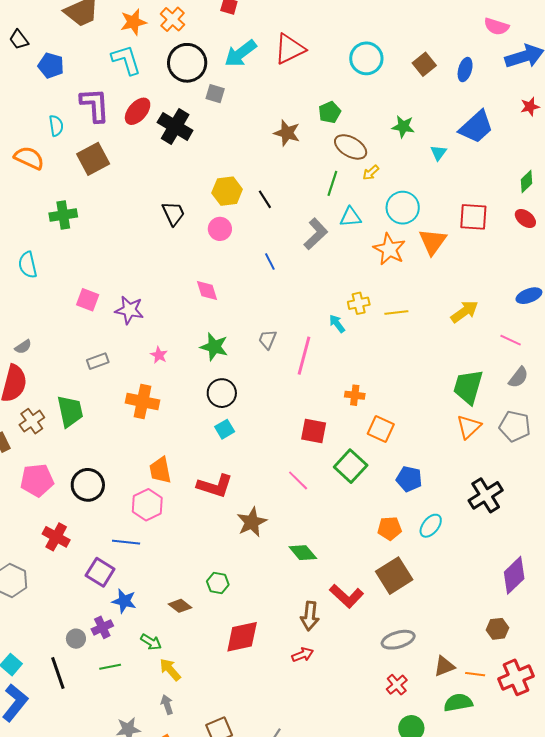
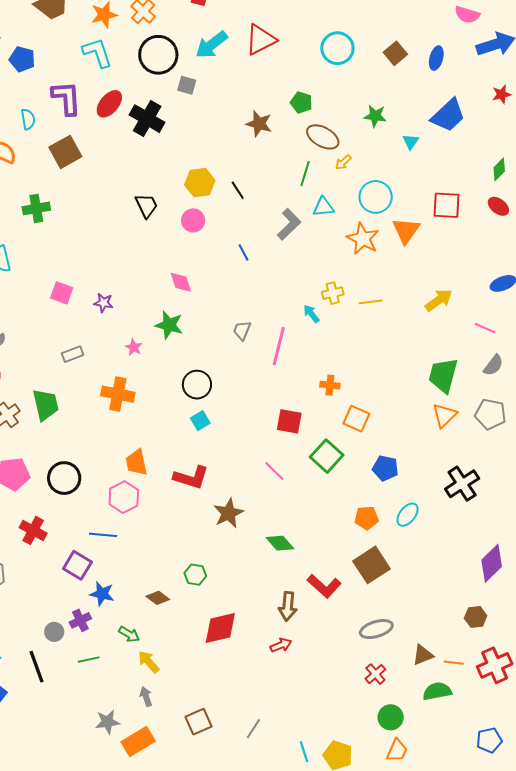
green pentagon: (330, 112) -> (301, 103), turned -30
purple star: (129, 310) -> (104, 303), size x0.7
green star: (214, 347) -> (169, 325), moved

